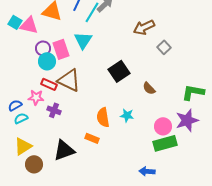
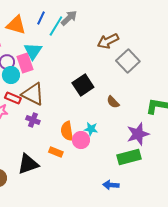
cyan triangle: (83, 40) -> (33, 51), moved
gray square: (164, 47) -> (128, 61), size x1.6
purple cross: (54, 110) -> (33, 120), moved
purple star: (187, 120) -> (138, 134), moved
pink circle: (163, 126) -> (81, 140), moved

